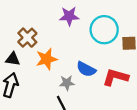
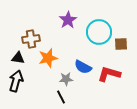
purple star: (69, 16) -> (68, 20), turned -30
brown cross: (27, 38) -> (31, 39), turned 36

